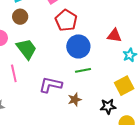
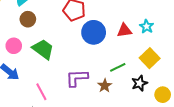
red triangle: (114, 36) -> (124, 30), moved
green line: (83, 70) -> (118, 67), moved
pink line: (14, 73) -> (41, 92), moved

